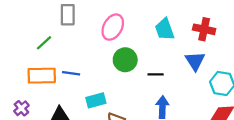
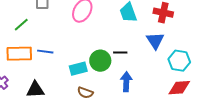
green circle: (125, 60) -> (100, 61), moved
cyan rectangle: (96, 100) -> (78, 69), moved

